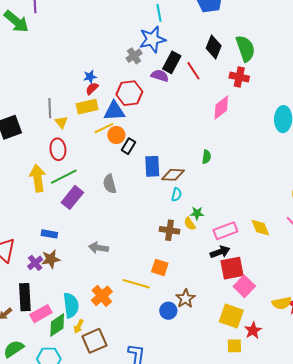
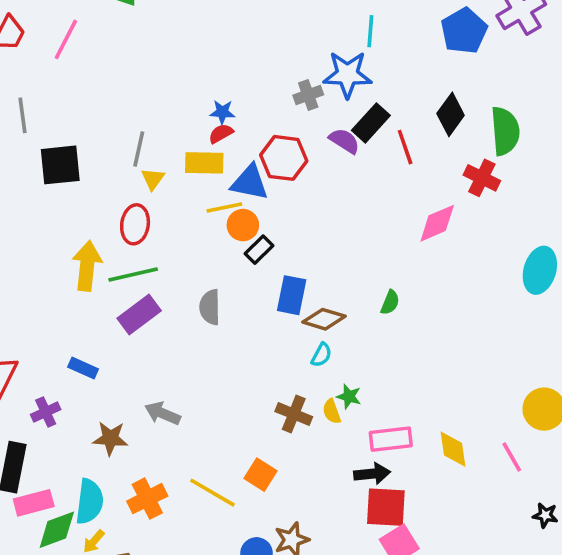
brown star: (51, 259) -> (110, 438), moved

